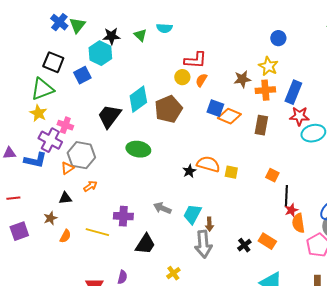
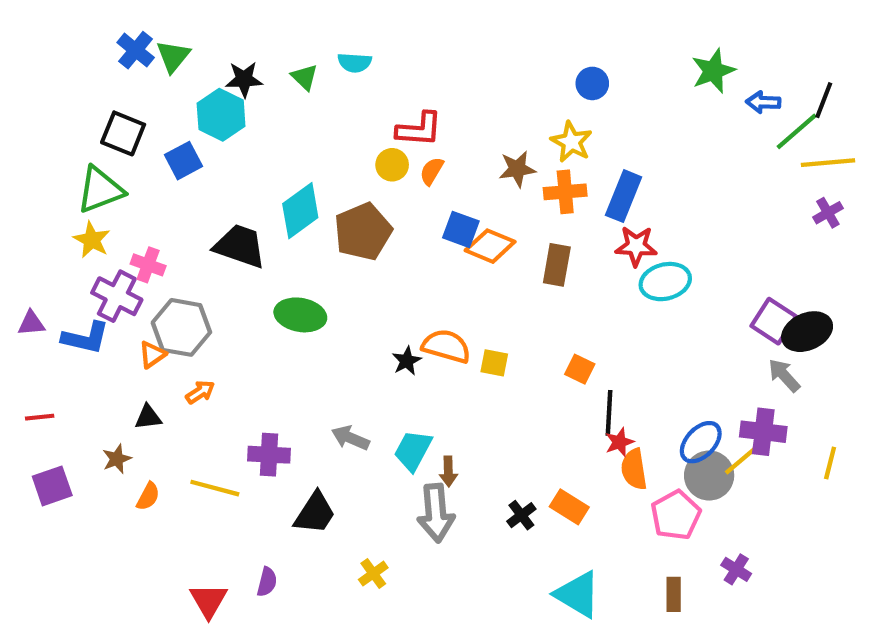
black trapezoid: (109, 116) -> (240, 246), turned 72

